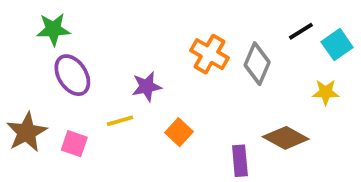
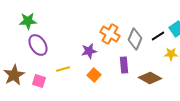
black line: (301, 31) -> (158, 36), moved
purple star: (147, 86) -> (89, 51), moved
purple rectangle: (240, 161) -> (124, 65), moved

